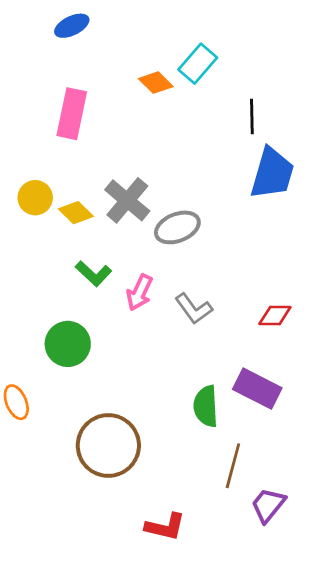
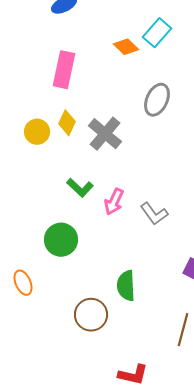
yellow diamond: (76, 213) -> (67, 123), moved, turned 70
gray ellipse: (177, 227) -> (157, 100), moved, turned -44
green semicircle: (206, 406) -> (126, 286), moved
brown circle: (108, 445) -> (91, 315), size x0.7

